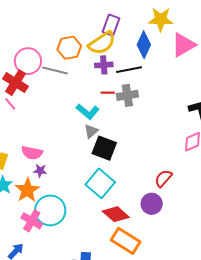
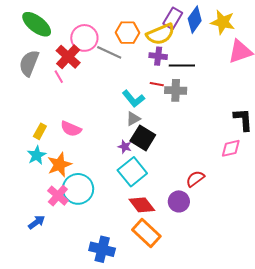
blue diamond: (144, 45) -> (195, 20), moved
purple star: (40, 171) -> (125, 147), moved

